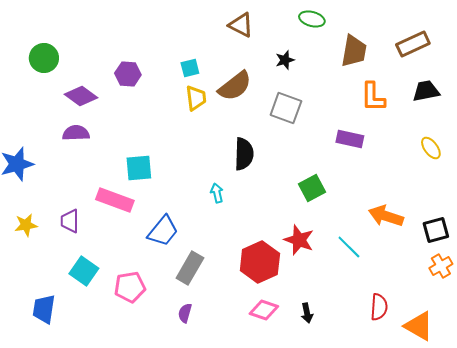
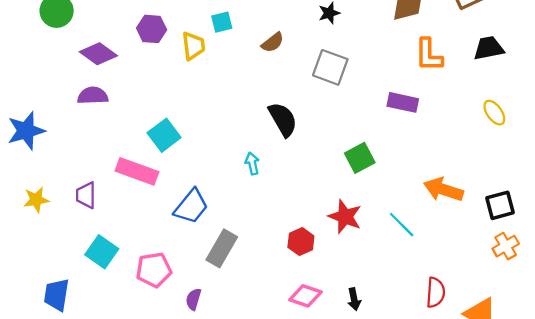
brown semicircle: (235, 86) -> (273, 42), size x0.6
yellow trapezoid: (196, 98) -> (193, 46), moved
black semicircle: (244, 154) -> (283, 119), turned -32
cyan square: (139, 168) -> (164, 135), turned -32
red hexagon: (260, 262) -> (301, 242), size x0.6
purple semicircle: (185, 313) -> (193, 299), moved

